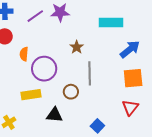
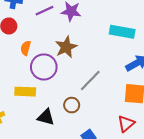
brown star: (77, 47) -> (66, 47), moved, size x1.5
gray line: (90, 73) -> (90, 80), turned 35
brown circle: (71, 92) -> (72, 105), moved

